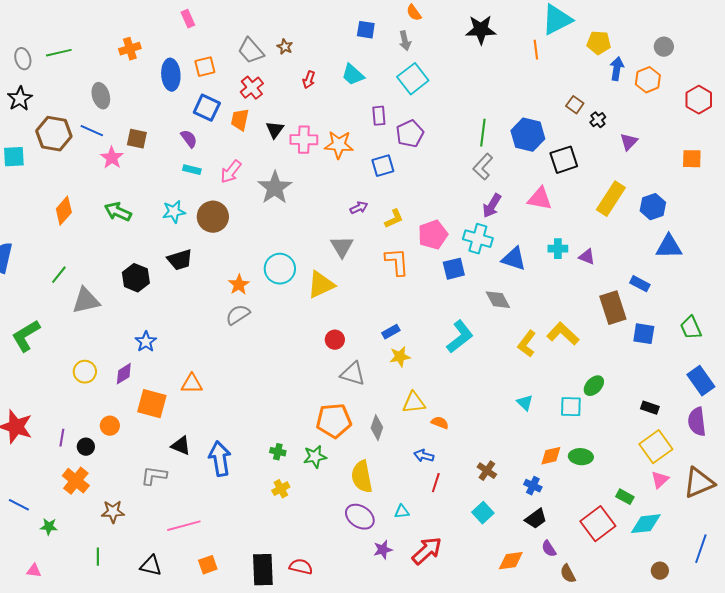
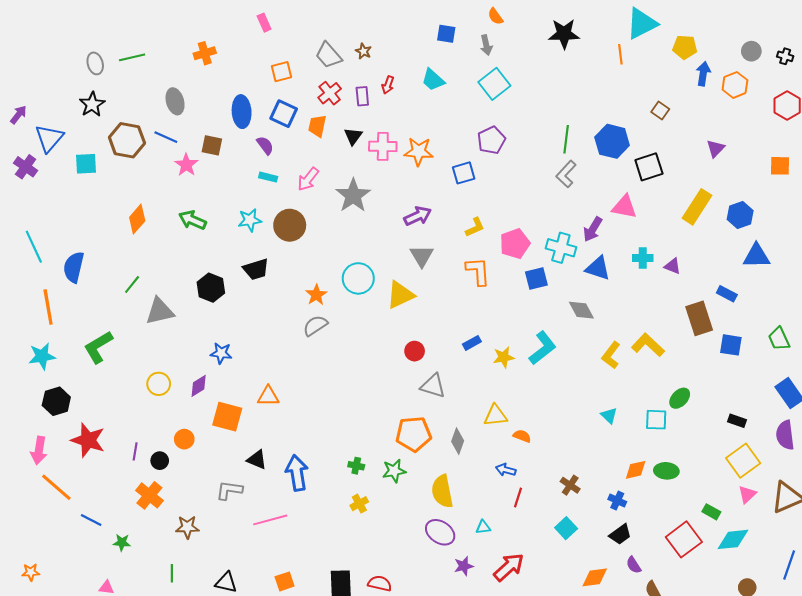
blue ellipse: (171, 75) -> (242, 112), moved
purple rectangle: (379, 116) -> (362, 96), moved
black cross: (598, 120) -> (785, 56), moved, turned -35
purple arrow: (492, 206) -> (593, 229), moved
purple arrow: (359, 208) -> (418, 216), moved, size x1.5
blue star: (146, 342) -> (221, 353), turned -30
yellow star: (400, 357) -> (504, 357), moved
pink line: (184, 526) -> (270, 520), moved

